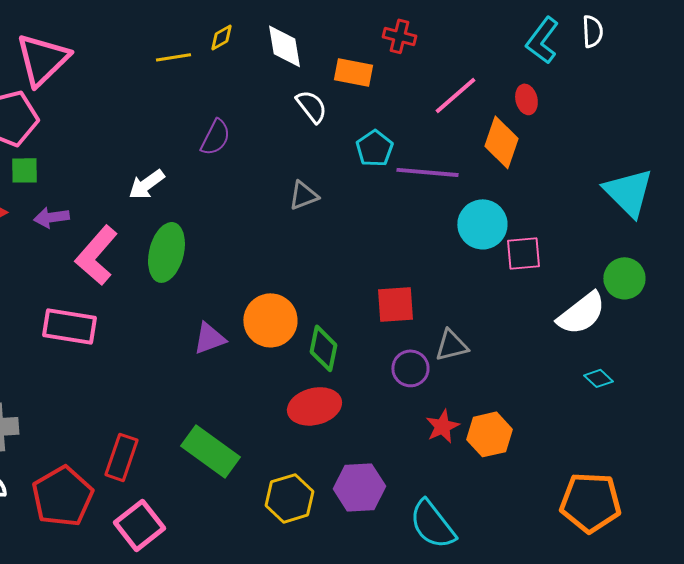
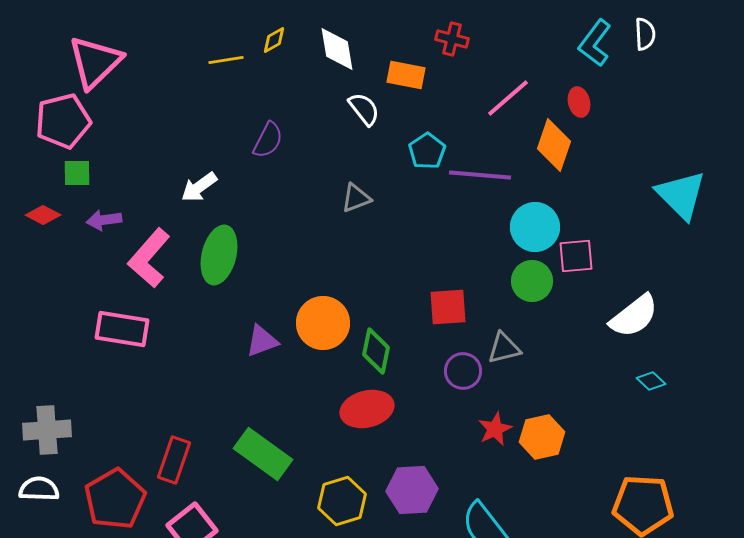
green circle: (624, 278) -> (532, 281), moved

